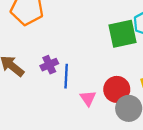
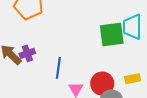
purple cross: (49, 65) -> (27, 53), moved

